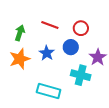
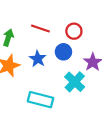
cyan cross: (81, 75) -> (75, 82), turned 30

